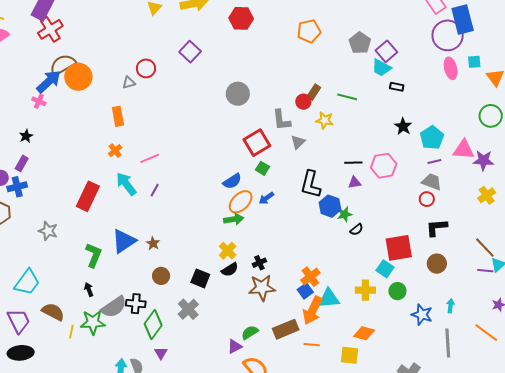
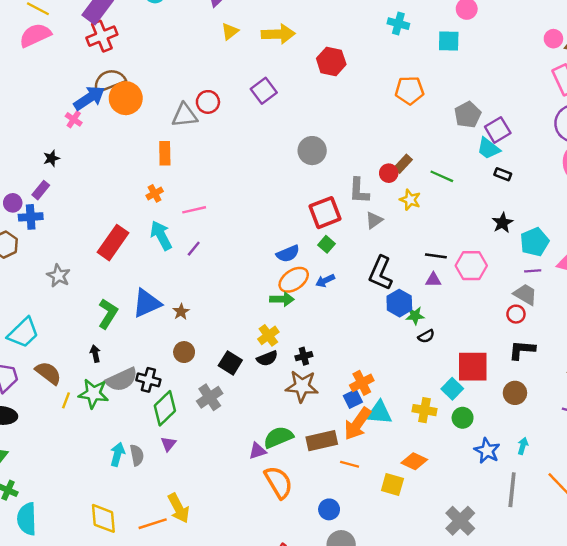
gray triangle: (129, 83) -> (185, 115), size x1.6
green semicircle: (250, 332) -> (278, 437), size x1.4

